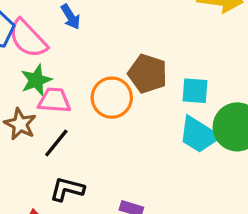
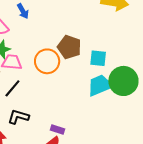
cyan trapezoid: (199, 135) -> (100, 85), turned 124

